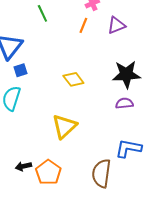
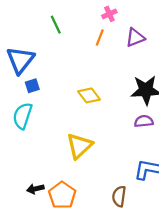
brown semicircle: (101, 173) -> (119, 196), size x0.7

